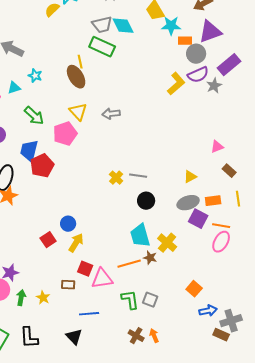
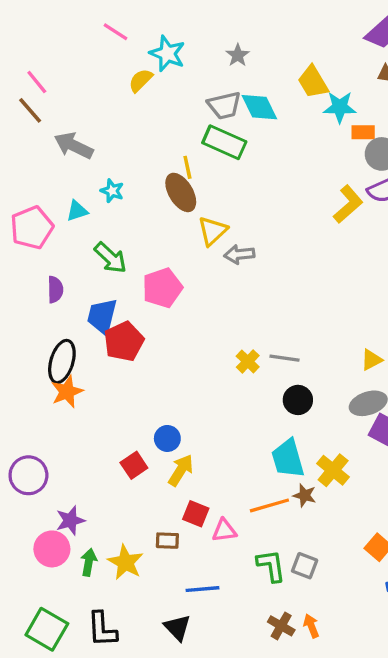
yellow triangle: (78, 112) -> (213, 231), moved, turned 30
pink triangle: (102, 279) -> (224, 531), size x0.7
yellow star: (43, 298) -> (126, 562), size x1.5

